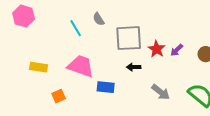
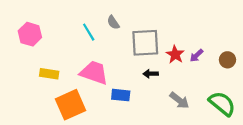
pink hexagon: (24, 16) -> (30, 34), moved
orange square: (59, 96) -> (70, 105), size x2.0

